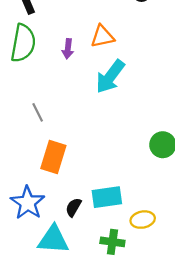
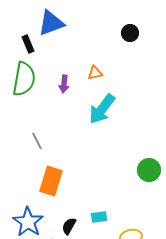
orange triangle: (102, 36) -> (95, 73), size x0.7
cyan rectangle: (107, 197) -> (99, 217), size x0.6

